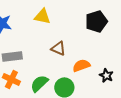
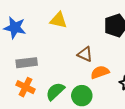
brown triangle: (58, 48) -> (85, 54), moved

